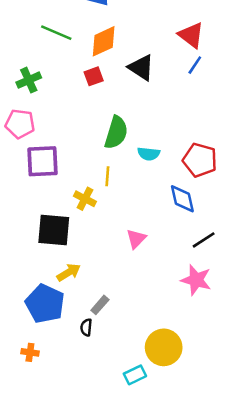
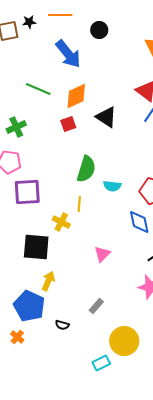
yellow arrow: (69, 272) -> (48, 281), turned -36
gray rectangle: (100, 305) -> (96, 306), moved
black semicircle: (86, 327) -> (62, 325), turned -80
orange cross: (30, 352) -> (17, 337), moved, turned 32

